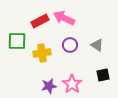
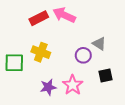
green square: (17, 41) -> (14, 63), moved
purple circle: (70, 45) -> (83, 55), moved
yellow cross: (42, 53) -> (41, 52), turned 30

